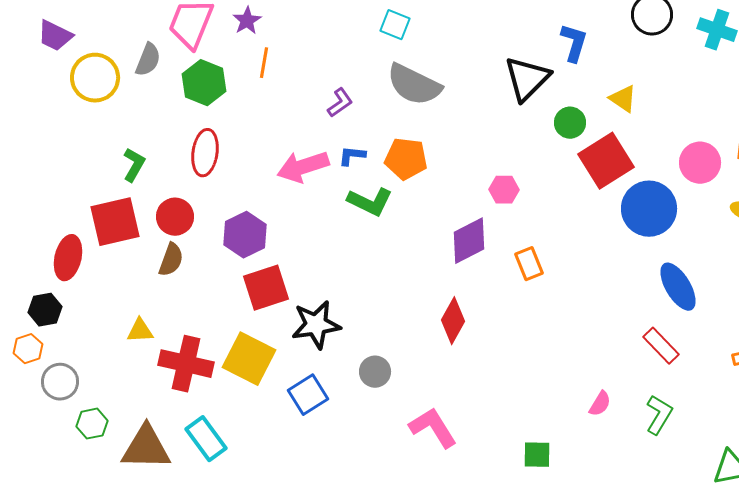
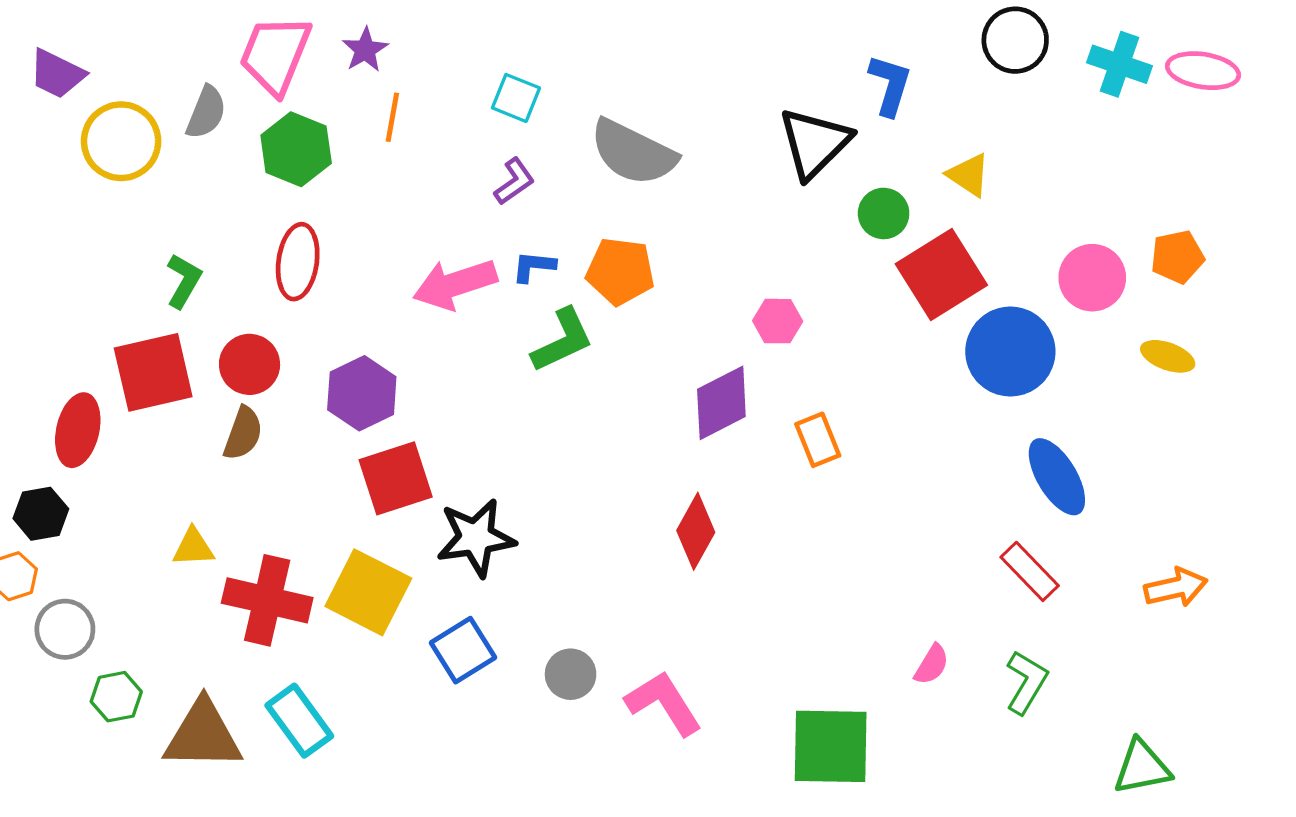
cyan square: (395, 25) -> (516, 98), moved
green L-shape: (370, 202) -> (563, 340), turned -51
gray circle: (375, 372) -> (571, 674), moved
green square: (537, 455) -> (831, 746), size x1.8

